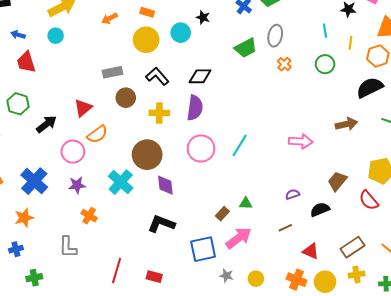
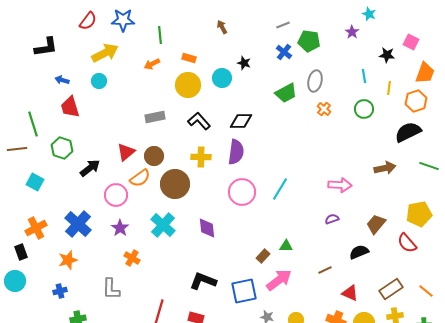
brown circle: (126, 98) -> (154, 156), moved
brown circle: (147, 155) -> (175, 184), moved
purple star: (77, 185) -> (120, 228), turned -30
purple semicircle: (292, 194) -> (332, 219), moved
black L-shape: (161, 224) -> (203, 281), moved

